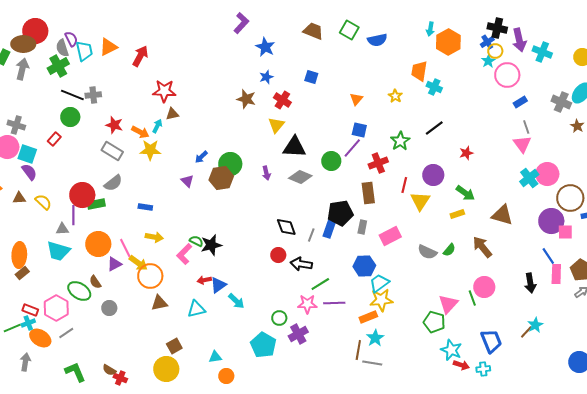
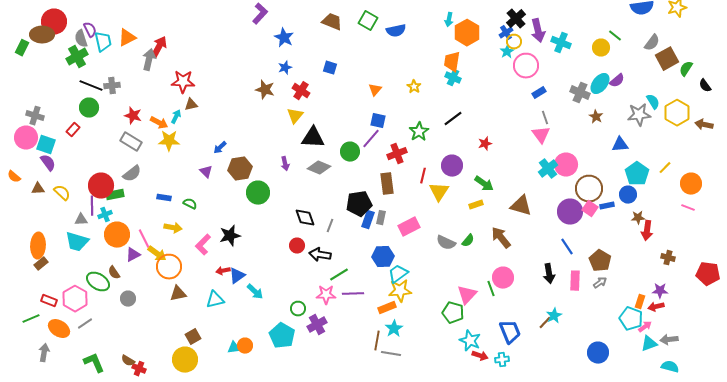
black cross: (497, 28) -> (516, 19), turned 36
gray arrow: (22, 69) -> (149, 60), moved
orange trapezoid: (419, 71) -> (452, 62), moved
green circle: (230, 164) -> (258, 193), moved
blue rectangle: (329, 229) -> (368, 220), moved
pink square: (565, 232) -> (590, 209), moved, turned 35
green semicircle: (196, 241) -> (190, 204), moved
pink rectangle: (556, 274) -> (575, 281), moved
cyan cross: (28, 323) -> (105, 215), moved
orange circle: (226, 376) -> (245, 346), moved

